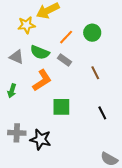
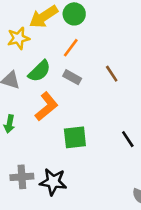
green circle: (92, 33) -> (74, 14), moved
green semicircle: (40, 52) -> (39, 71), turned -60
brown line: (95, 73) -> (112, 74), moved

